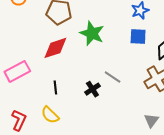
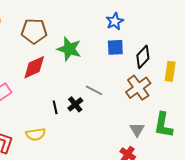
black line: (55, 87) -> (55, 107), moved
yellow semicircle: (50, 115) -> (36, 134), turned -48

